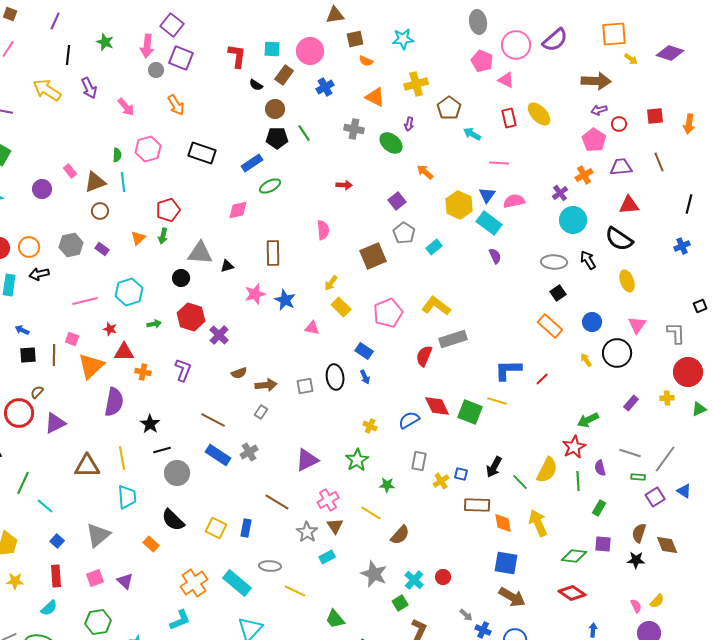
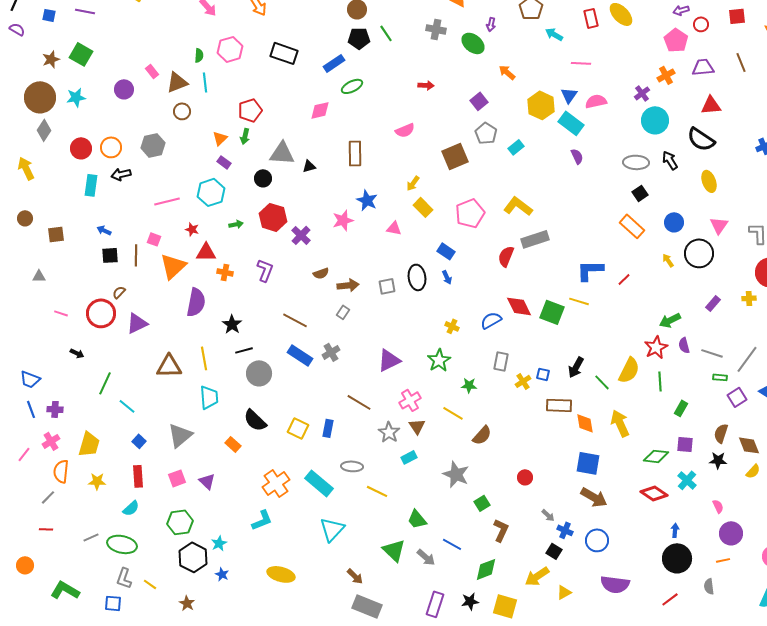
pink semicircle: (323, 230) -> (405, 130), turned 72
purple rectangle: (102, 249) -> (224, 162), moved
pink star: (255, 294) -> (343, 220), moved
purple semicircle: (600, 468) -> (684, 345), moved
cyan cross: (414, 580) -> (687, 480), moved
yellow semicircle: (657, 601) -> (753, 471), moved

